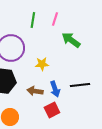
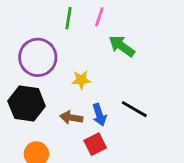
black line: (80, 85) -> (134, 109), turned 36

